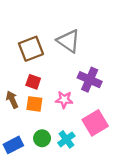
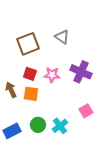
gray triangle: (69, 41) -> (62, 37), size x0.7
pink star: (64, 100) -> (52, 75), moved
pink square: (95, 123) -> (86, 111), size x0.6

